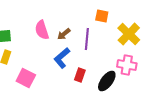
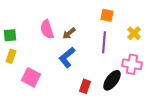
yellow cross: (129, 34) -> (134, 33), size x0.6
purple line: (87, 39) -> (104, 42), moved
red rectangle: (80, 75) -> (85, 86), moved

